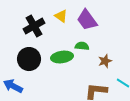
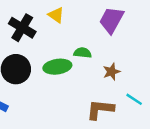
purple trapezoid: (87, 20) -> (111, 20), moved, turned 65
black cross: (34, 26) -> (22, 28), turned -30

